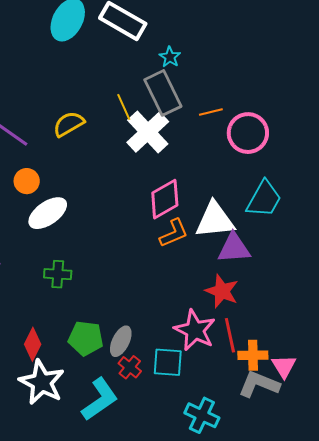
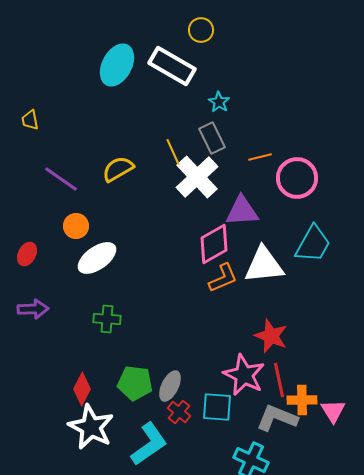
gray rectangle: (163, 93) -> (212, 138), size x0.7
purple triangle: (234, 248) -> (242, 211), moved
gray L-shape: (259, 384) -> (277, 418), moved

